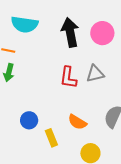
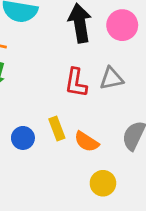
yellow rectangle: (51, 138) -> (57, 129), moved

